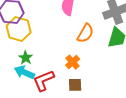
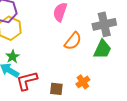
orange cross: (73, 62) -> (83, 82), moved

